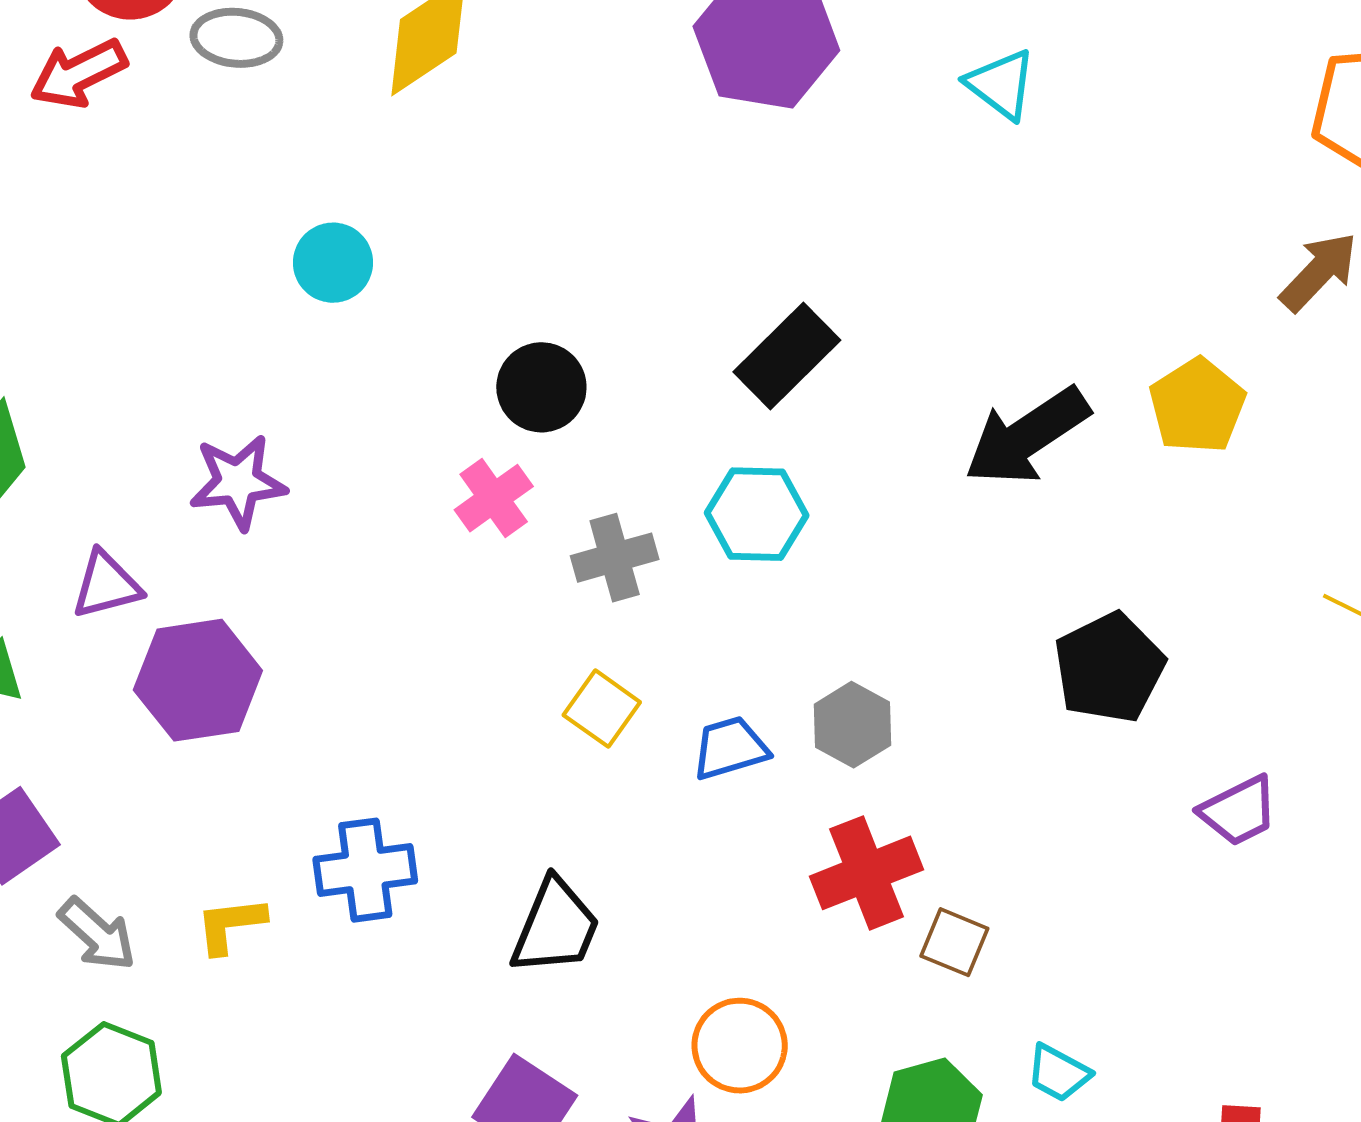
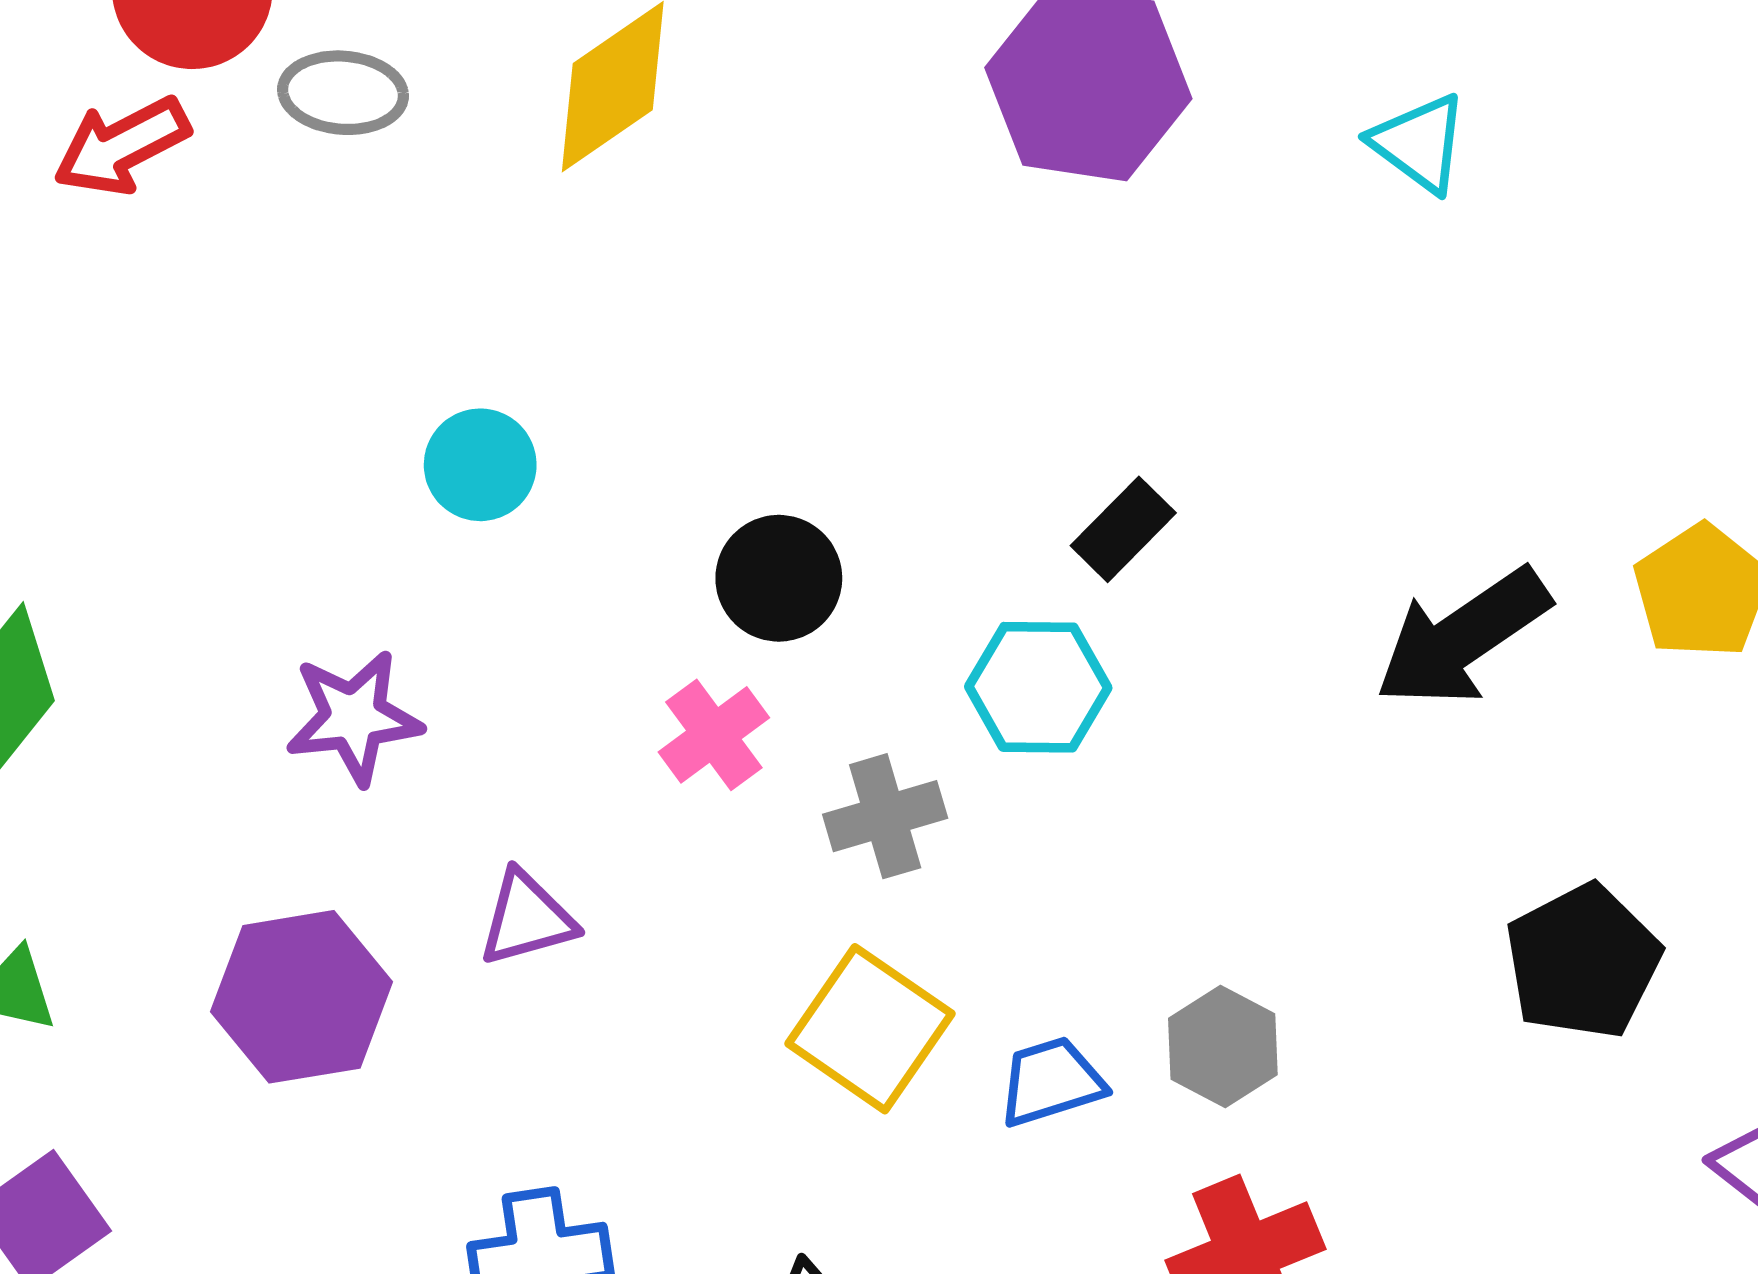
cyan circle: (333, 263) -> (480, 465), moved
black rectangle: (787, 356) -> (1123, 529), size x0.7
cyan hexagon: (757, 514) -> (1038, 687), moved
purple triangle: (106, 585) -> (527, 918), moved
yellow square: (602, 709) -> (870, 1029), size x1.5

